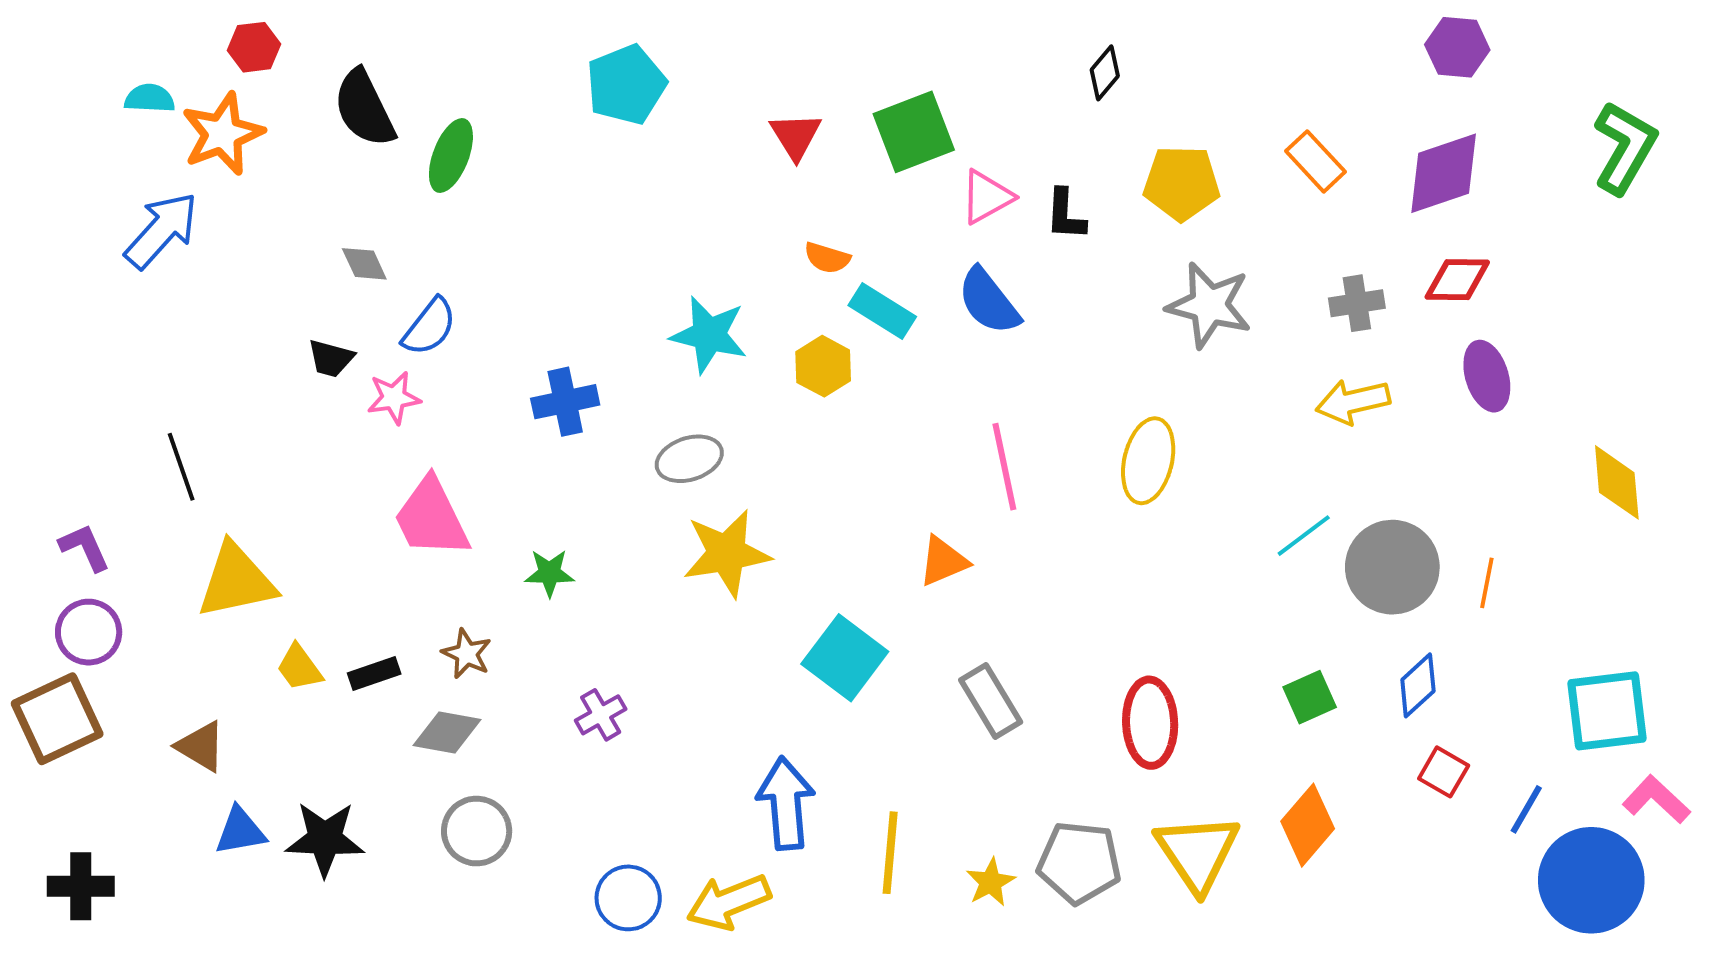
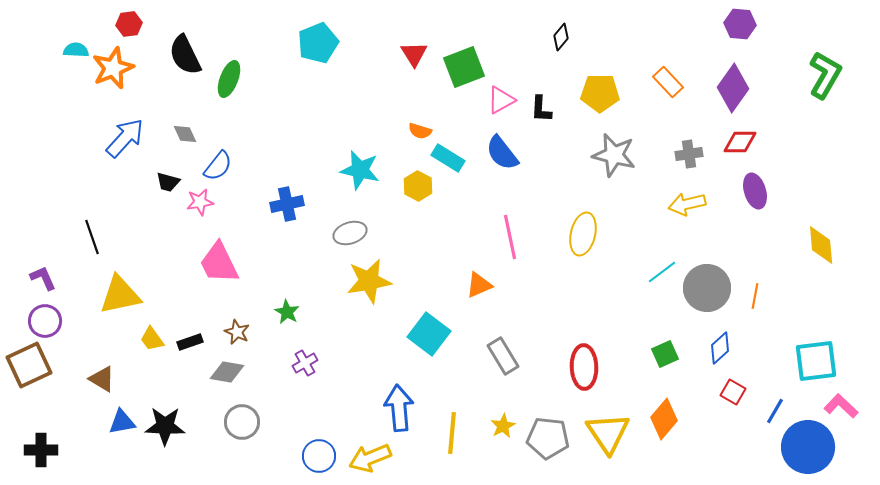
red triangle: (796, 136) -> (414, 54), moved
purple diamond: (1444, 173) -> (733, 88), turned -36
blue arrow: (161, 230) -> (125, 138), moved
green star: (549, 573) -> (287, 312), moved, turned 30
yellow star: (991, 882) -> (503, 426), moved

